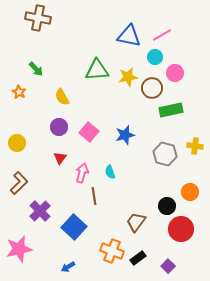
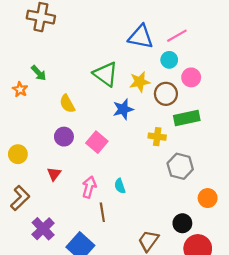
green triangle: (97, 70) -> (106, 74), turned 40
orange star: (19, 92) -> (20, 89), moved
blue star: (125, 135) -> (123, 109), moved
yellow cross: (195, 146) -> (157, 137), moved
red triangle: (60, 158) -> (54, 174), moved
orange circle: (190, 192) -> (208, 198), moved

